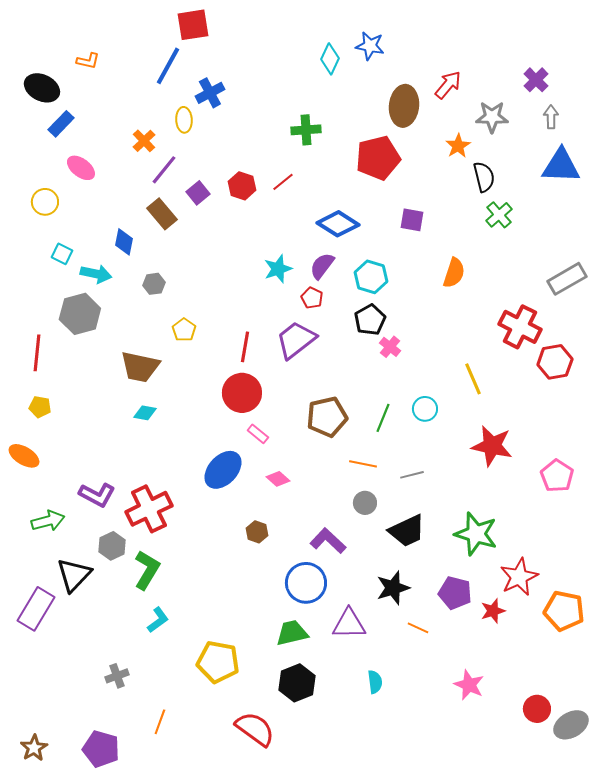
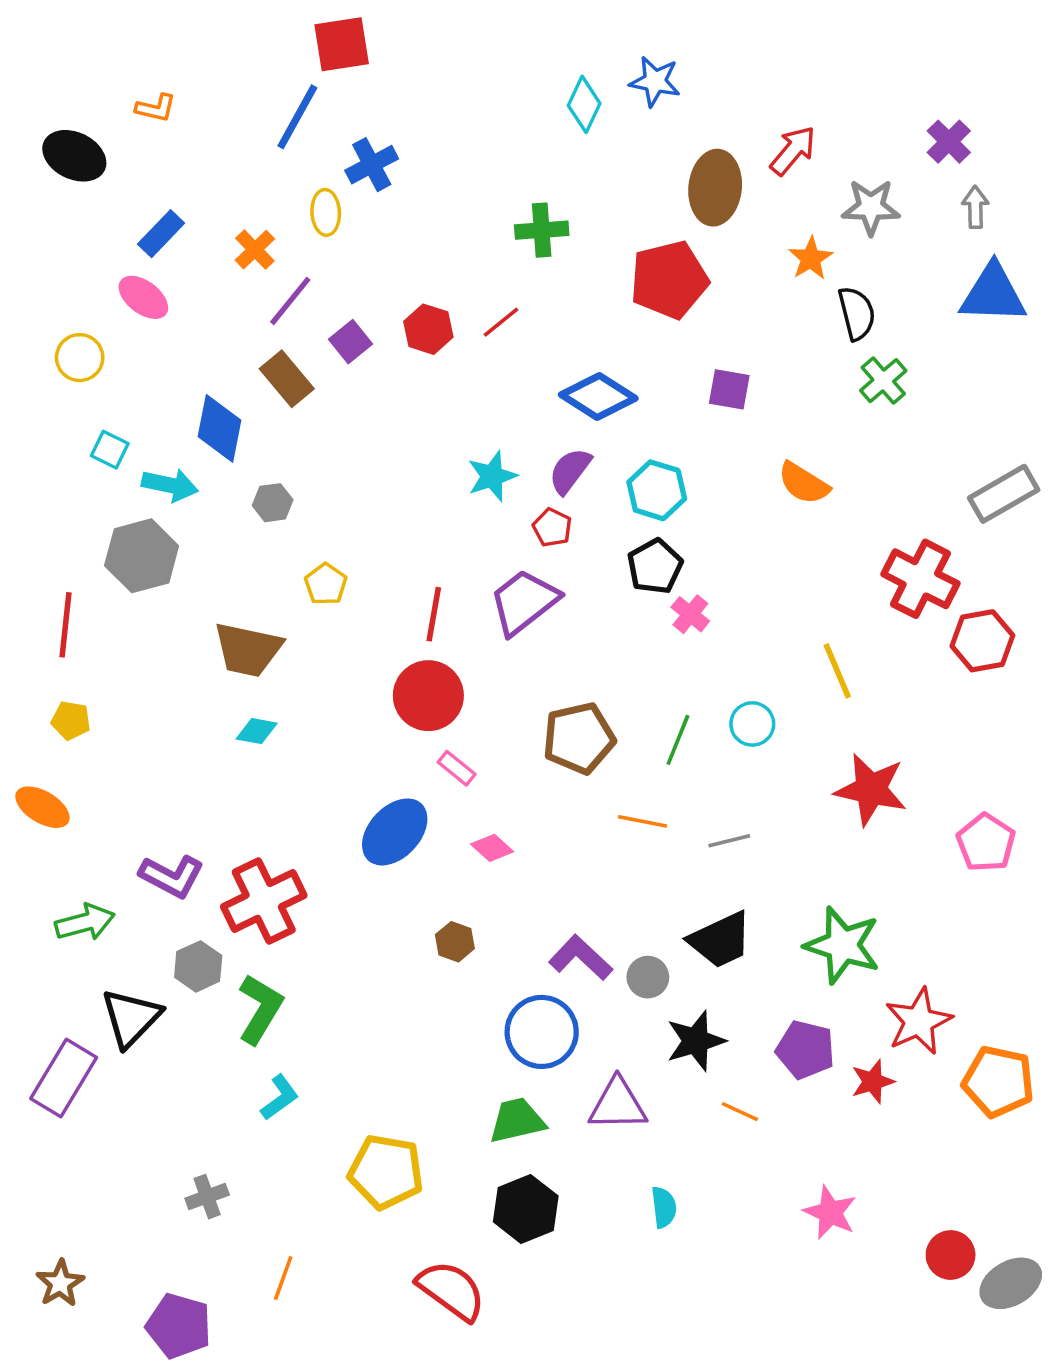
blue rectangle: (61, 124) -> (161, 234), moved
blue diamond: (124, 242) -> (219, 428), size x1.4
orange semicircle: (454, 273) -> (804, 483), turned 104
gray circle: (365, 503) -> (648, 977), moved
brown star: (34, 748) -> (60, 1283), moved

